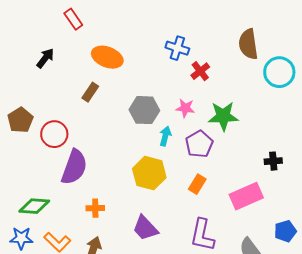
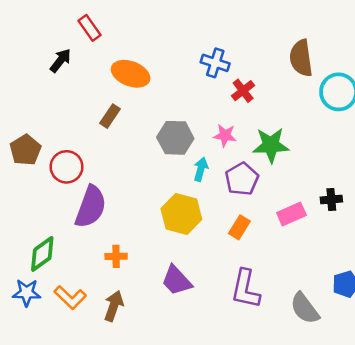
black arrow: (45, 58) -> (60, 60), moved
pink rectangle: (246, 196) -> (291, 214), moved, size x0.7
green diamond: (34, 206) -> (42, 254), turned -40

